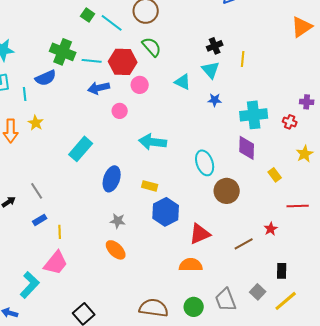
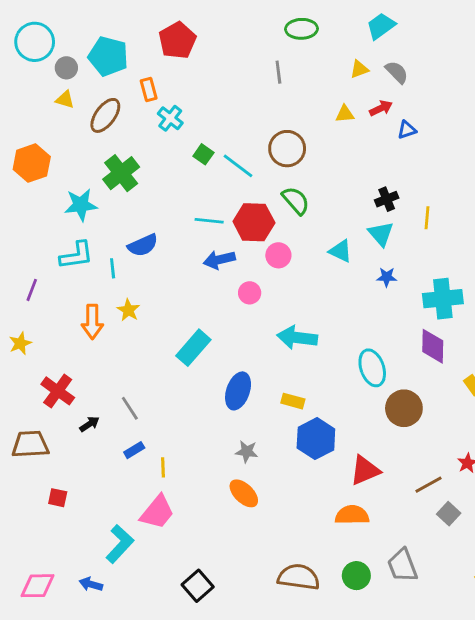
green cross: (63, 52) -> (121, 173), moved, turned 30
gray square: (258, 292) -> (449, 514), moved

